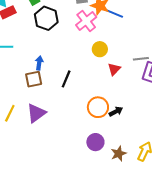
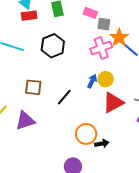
black hexagon: (46, 18) -> (53, 46), moved
blue arrow: (39, 63) -> (92, 81), moved
red triangle: (114, 69) -> (113, 103), size x1.6

